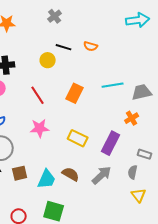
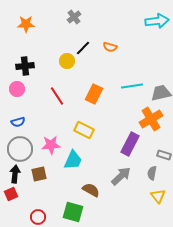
black line: (64, 47) -> (83, 48), turned -63
orange cross: (132, 118) -> (151, 119), size x1.6
pink star: (40, 128) -> (51, 145), moved
yellow rectangle: (78, 138) -> (84, 130), moved
brown semicircle: (71, 174) -> (91, 190), moved
cyan trapezoid: (47, 179) -> (73, 160), moved

